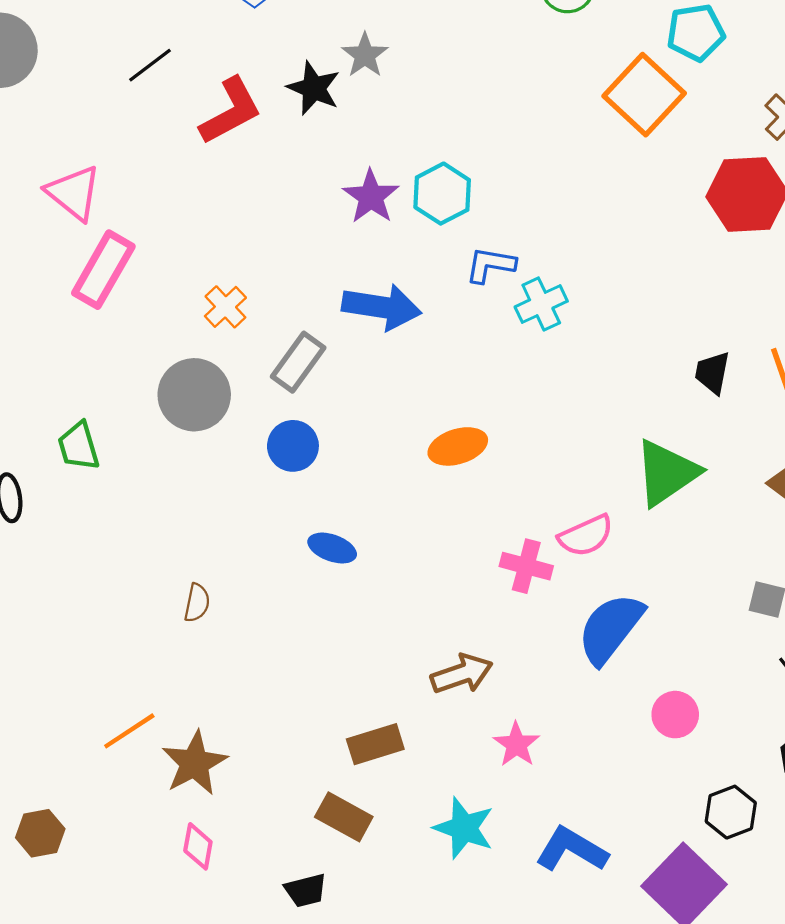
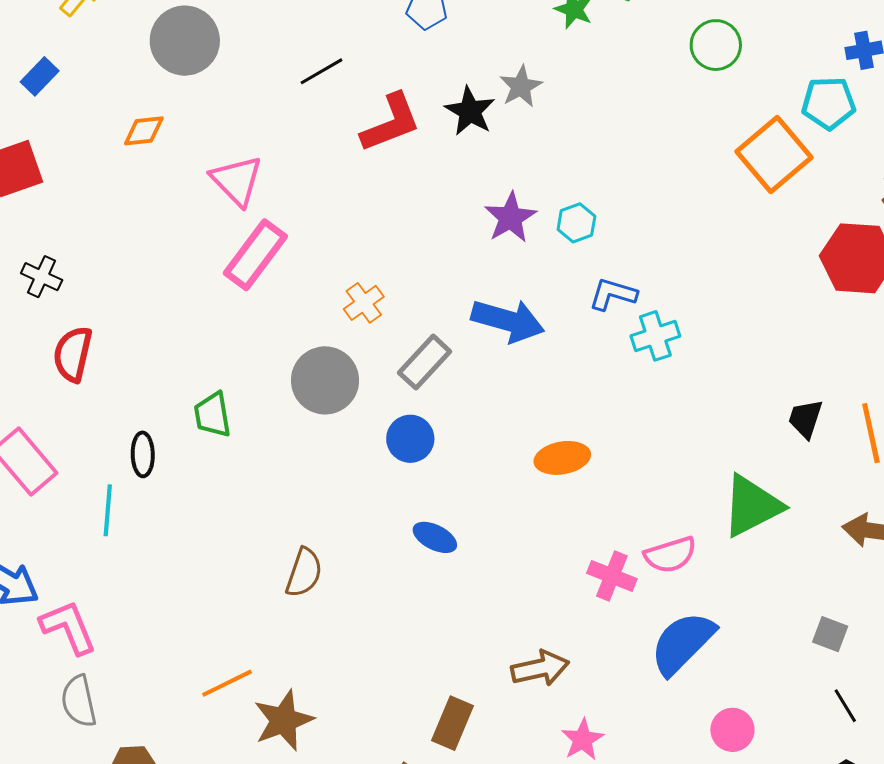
cyan hexagon: (442, 194) -> (576, 223), size x0.7
brown semicircle: (197, 603) -> (304, 573), size x1.4
brown rectangle: (375, 744) -> (453, 723), turned -57

